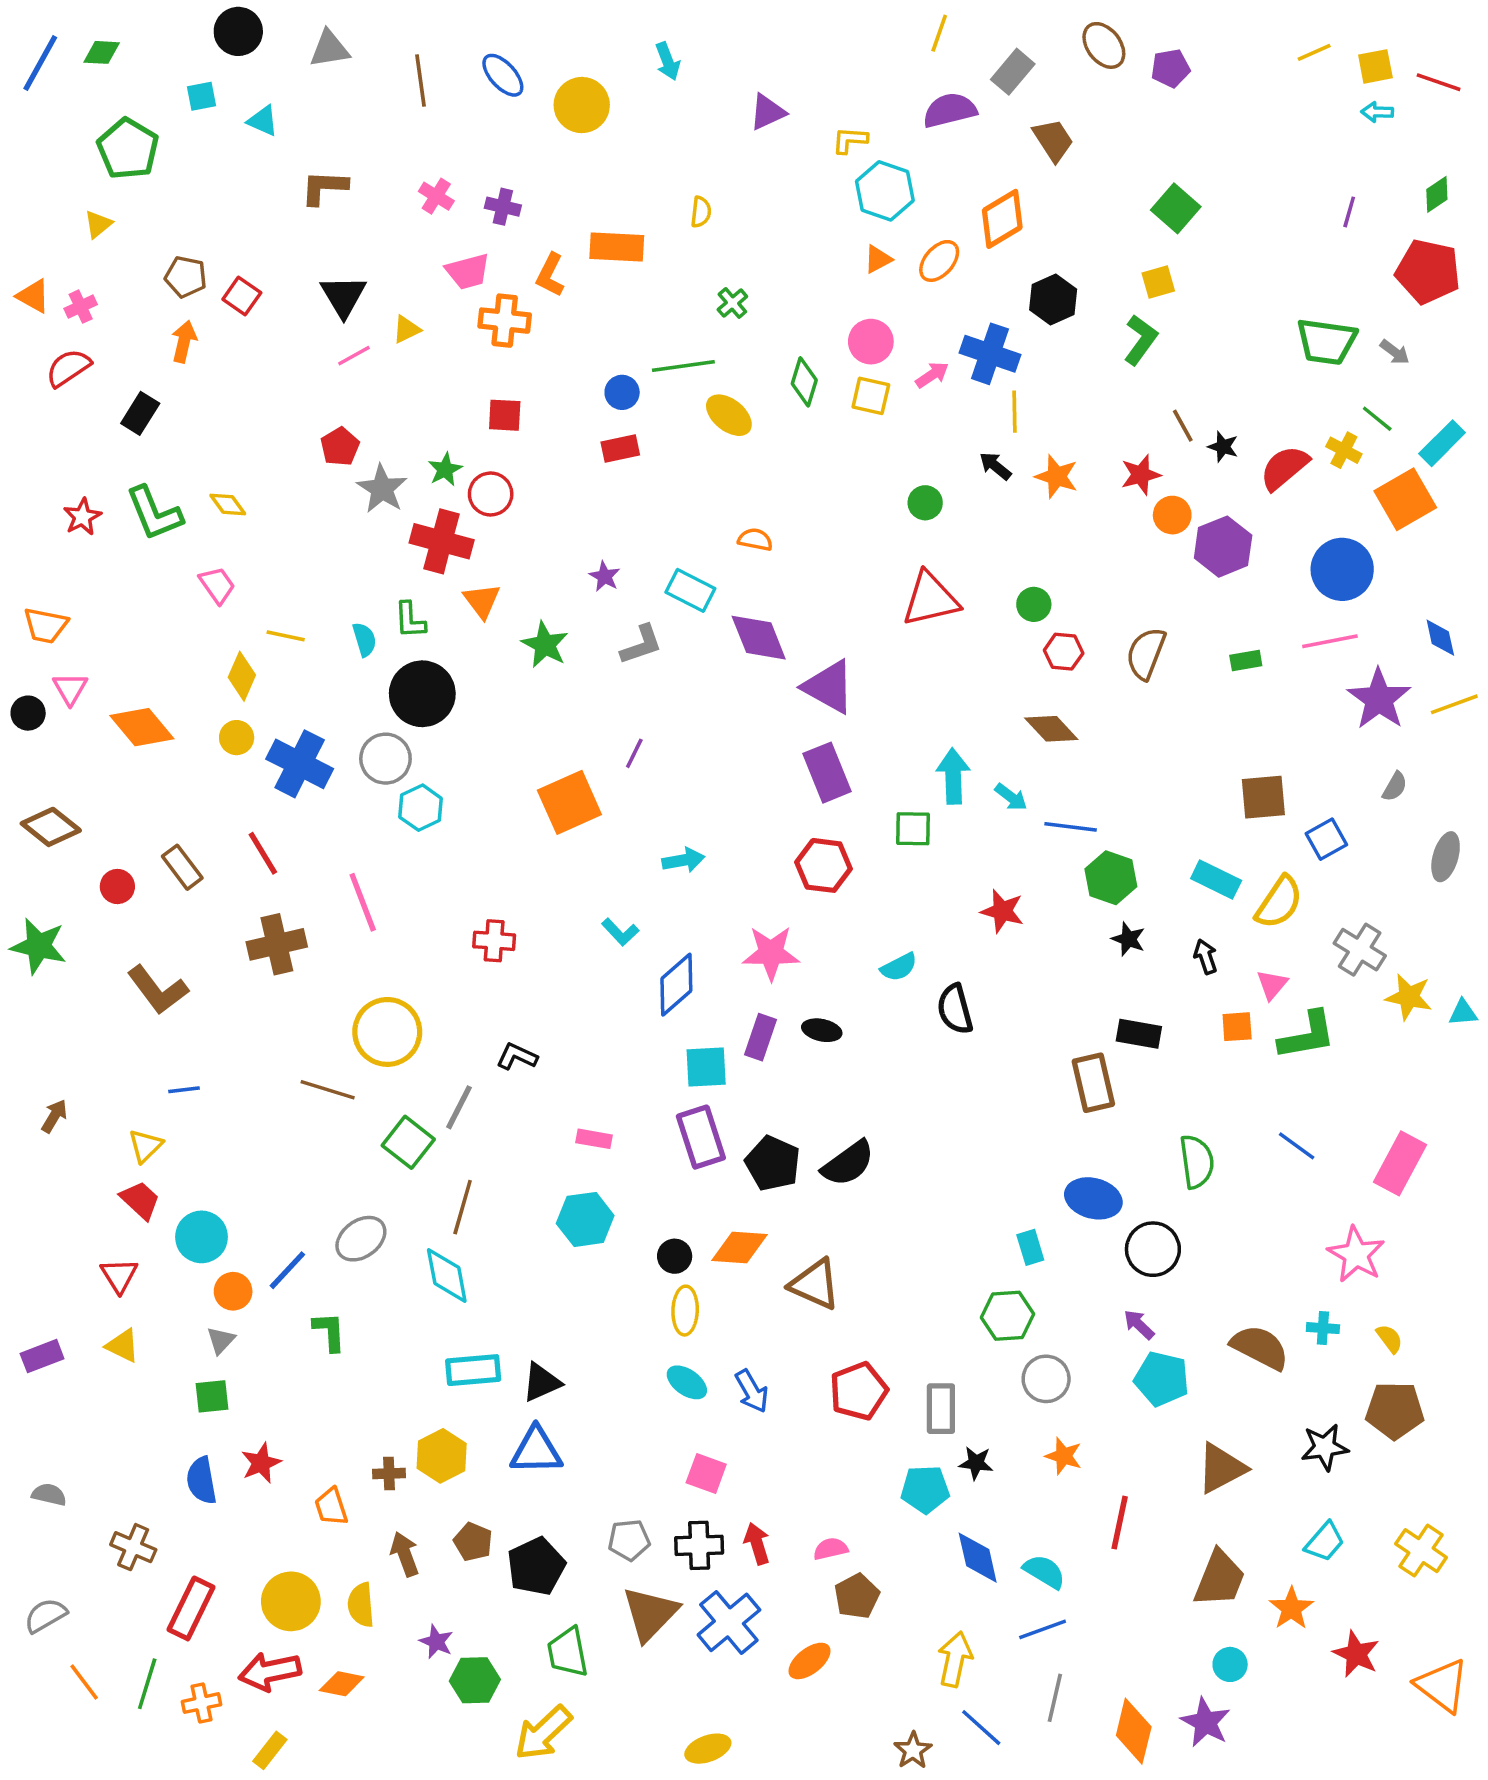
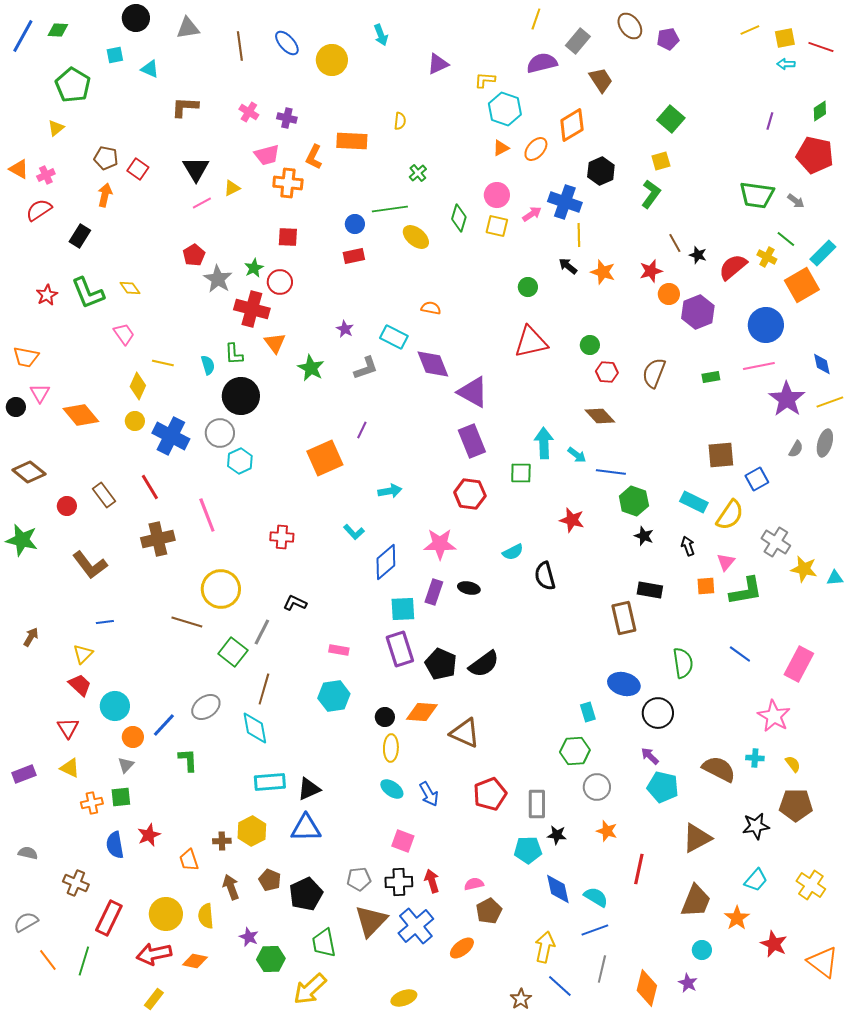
gray ellipse: (1446, 857) -> (825, 443), moved
orange cross: (202, 1703) -> (92, 803), moved
purple star: (1206, 1722) -> (688, 983), size x0.7

